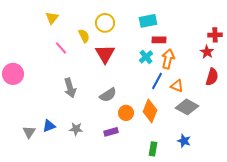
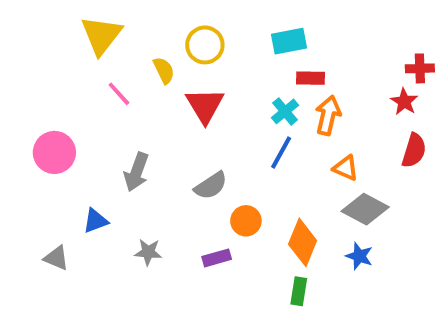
yellow triangle: (52, 18) -> (101, 35), size x1.6
pink circle: (13, 74) -> (54, 152), moved
blue line: (157, 81) -> (281, 152), moved
gray arrow: (70, 88) -> (136, 172), turned 36
orange diamond: (150, 111) -> (303, 242), moved
blue triangle: (49, 126) -> (95, 221), moved
gray triangle: (29, 132) -> (56, 258), turned -40
blue star: (184, 141) -> (359, 256), moved

